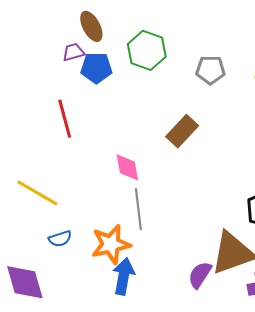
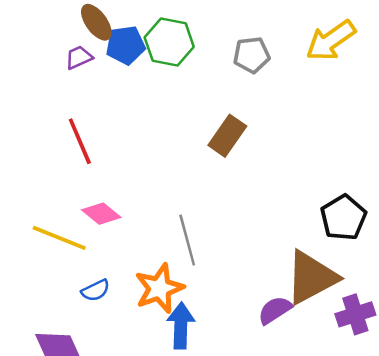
blue pentagon: (96, 68) -> (126, 45), moved
pink diamond: (127, 167) -> (101, 214), moved, turned -32
purple semicircle: (200, 275) -> (275, 310), turned 32

